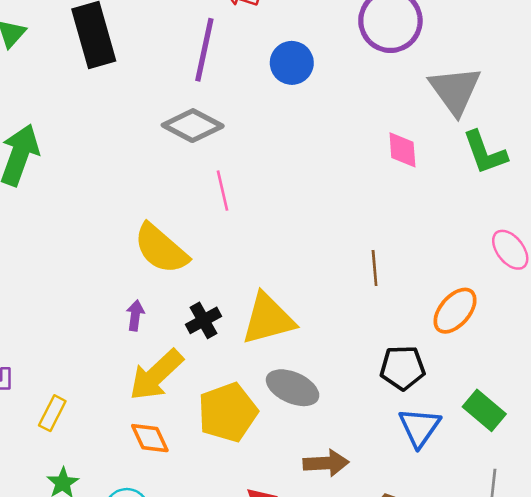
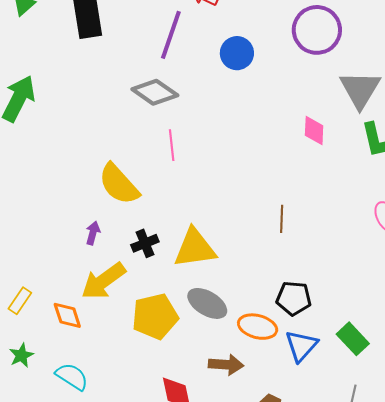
orange ellipse: (455, 311) -> (258, 327), moved, turned 57
orange diamond: (150, 438) -> (67, 315), moved

